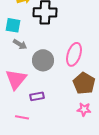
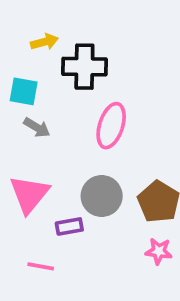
pink ellipse: (74, 54) -> (111, 126), moved
gray circle: (43, 60) -> (102, 196), moved

